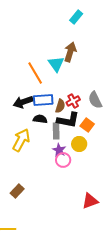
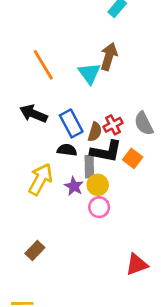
orange line: (35, 73) -> (43, 65), moved
blue rectangle: (43, 100) -> (71, 123), turned 66
black arrow: (23, 102) -> (33, 114), moved, turned 42
yellow circle: (79, 144) -> (98, 185), moved
purple star: (59, 150) -> (74, 186), moved

